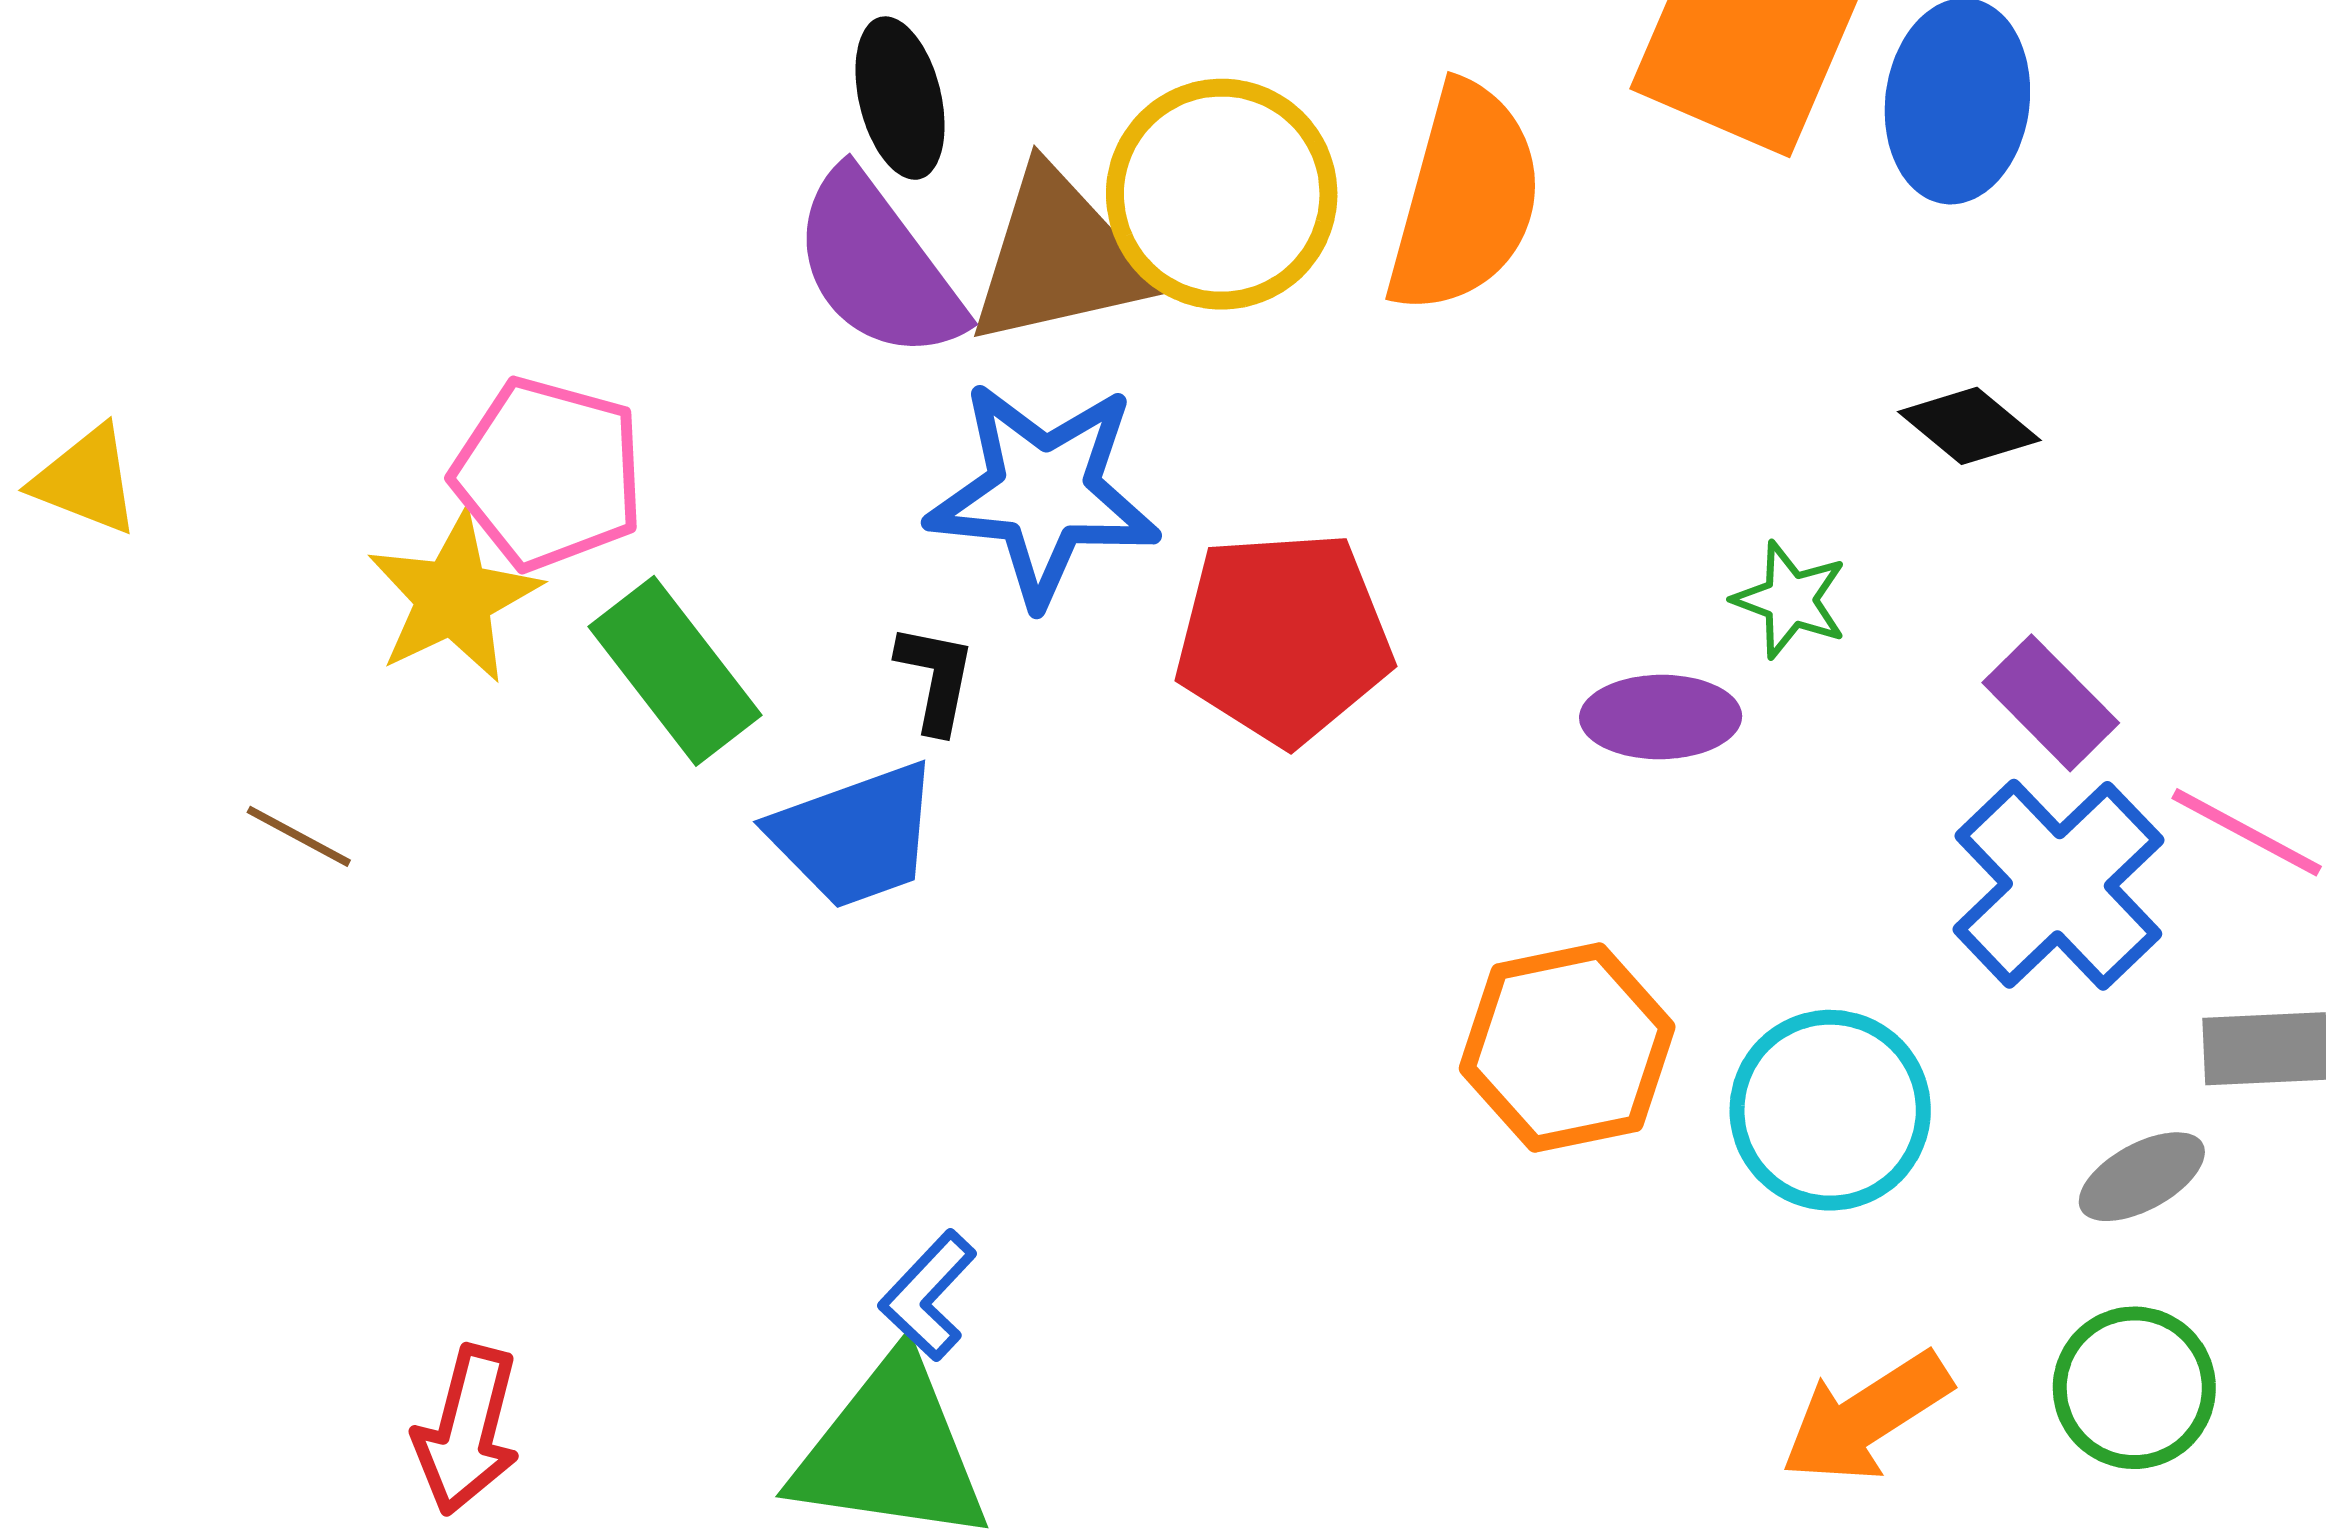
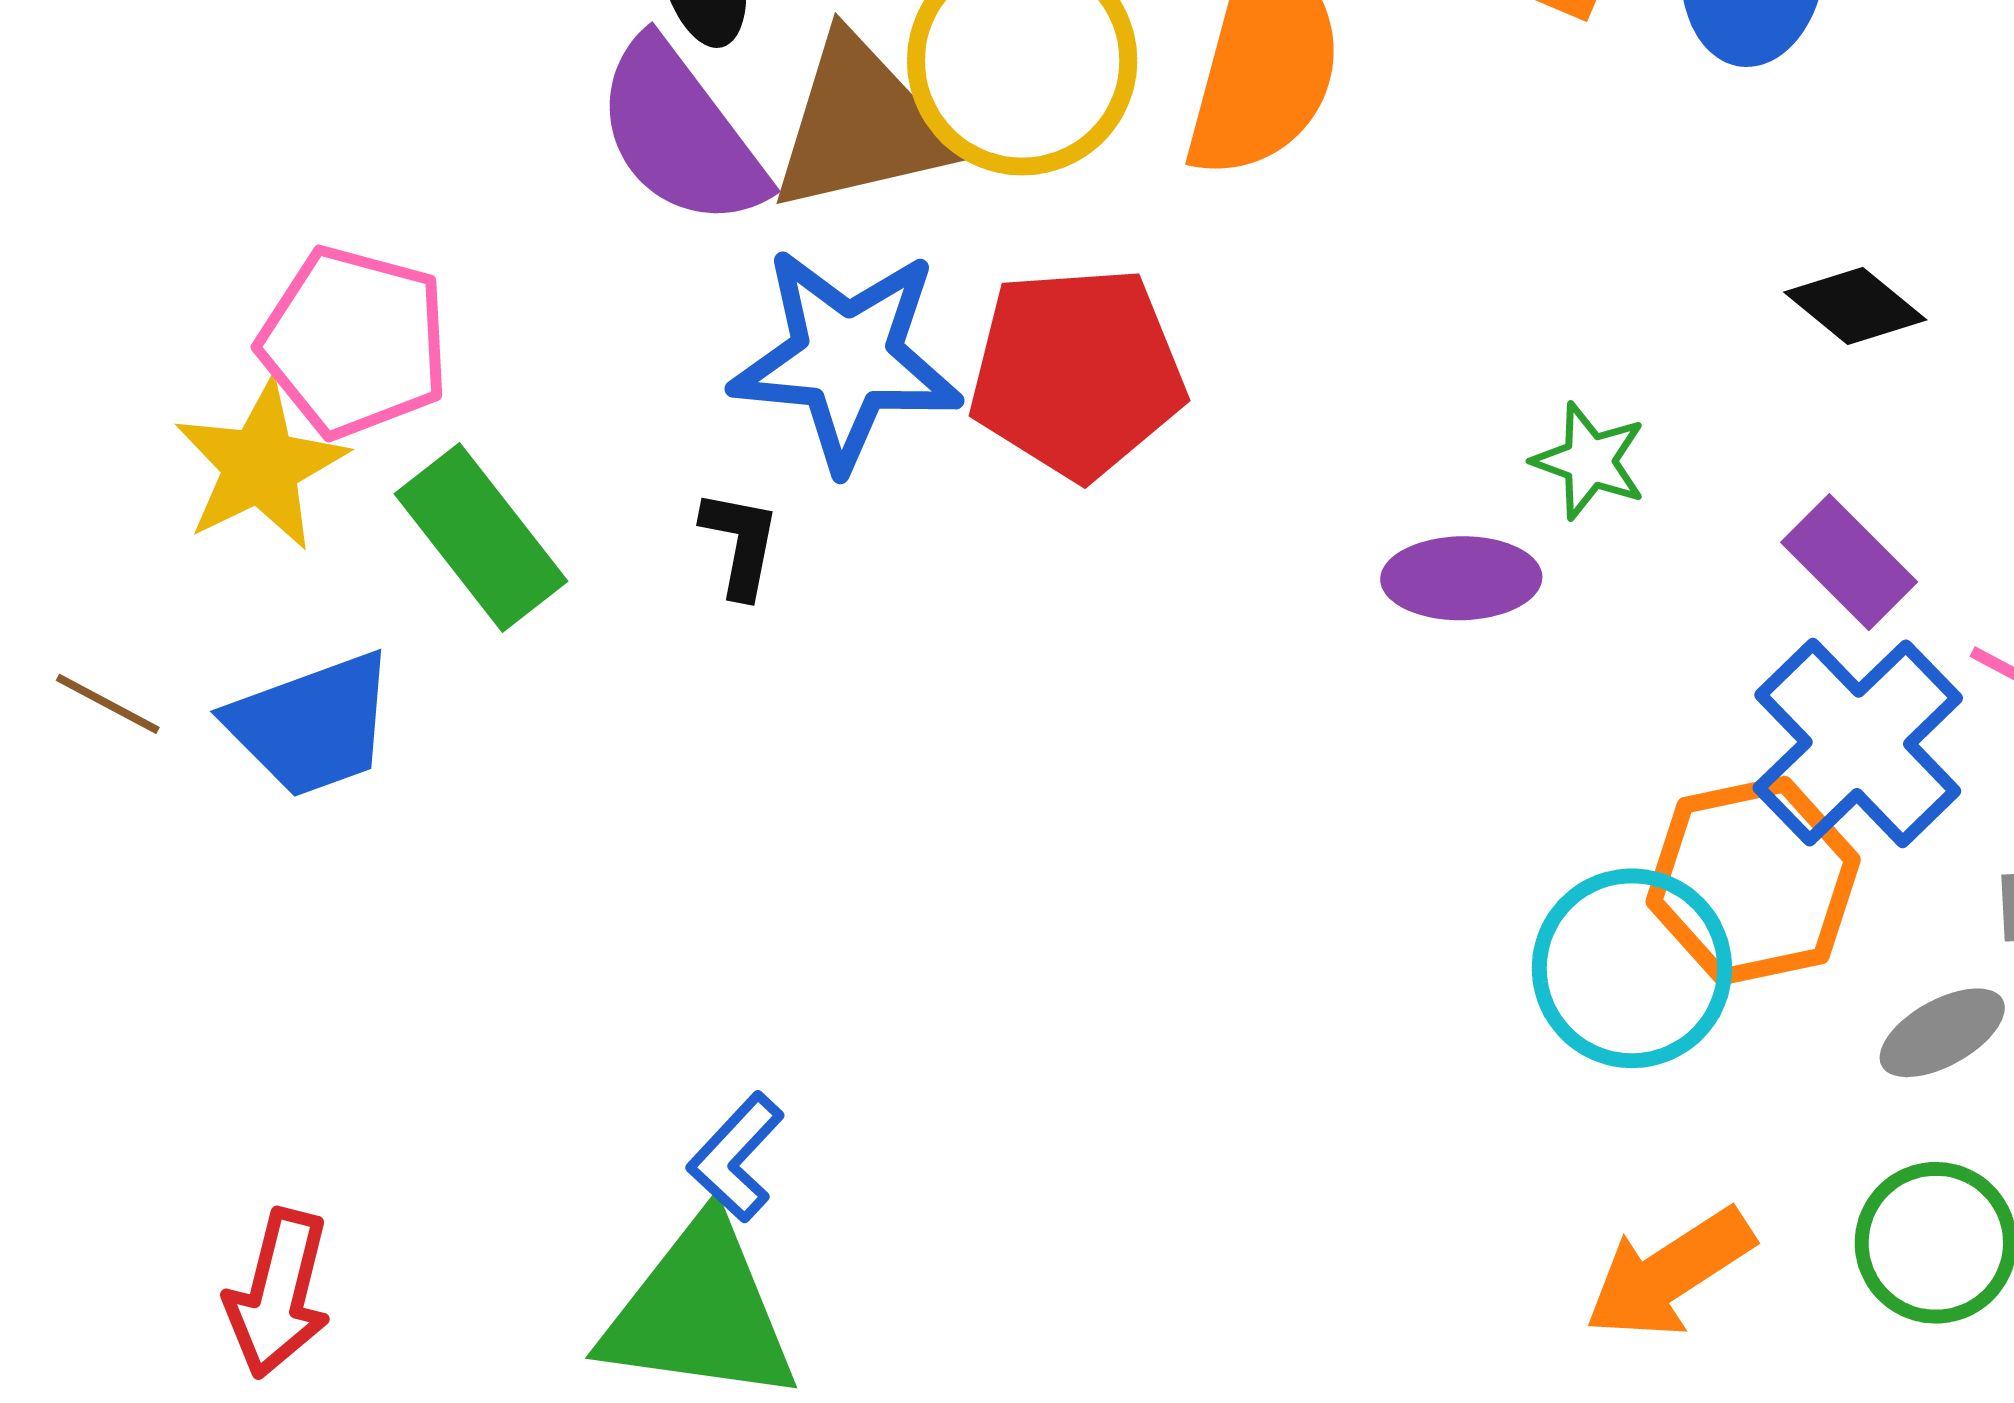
black diamond: (1969, 426) -> (1855, 306), moved
red pentagon: (1284, 638) -> (1077, 373), moved
blue trapezoid: (855, 836) -> (312, 725), moved
orange hexagon: (1567, 1048) -> (1753, 881), moved

